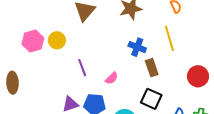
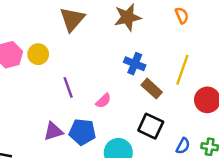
yellow line: (169, 38) -> (182, 70), moved, turned 35
brown rectangle: (152, 68) -> (152, 89), turned -30

